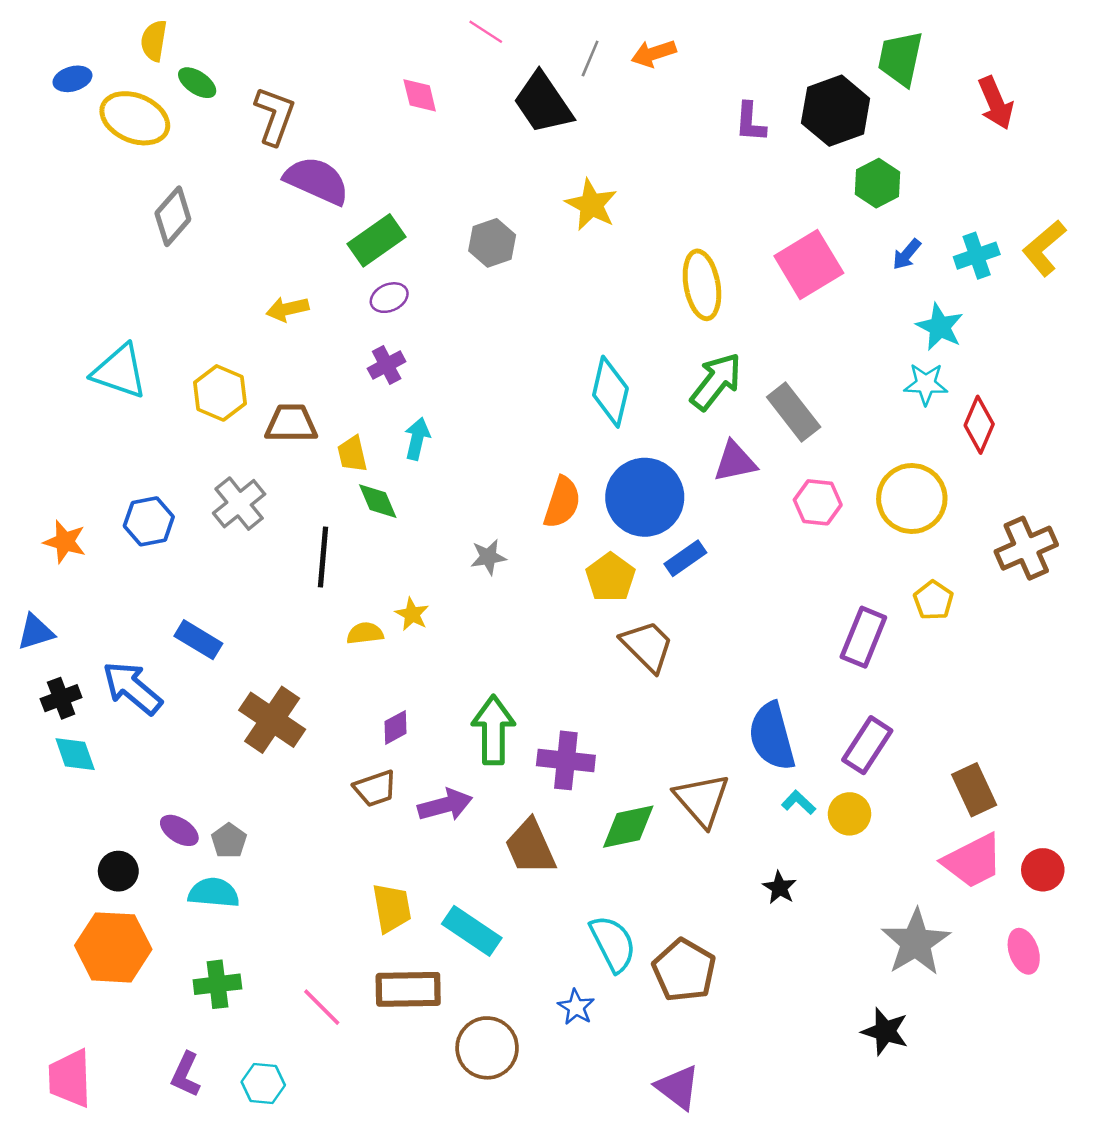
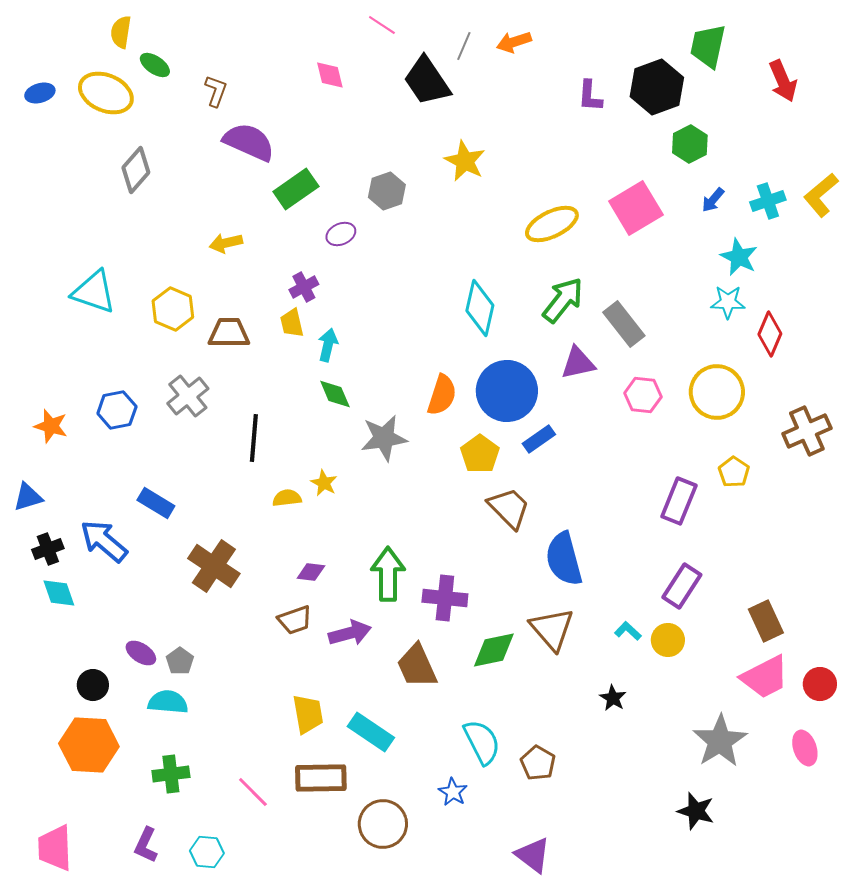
blue ellipse: (72, 79) -> (40, 93), moved
brown L-shape: (275, 116) -> (216, 91), size x0.7
yellow ellipse: (702, 285) -> (552, 224), turned 74
purple ellipse: (389, 298) -> (341, 234), moved
yellow trapezoid: (352, 454) -> (292, 323), moved
green diamond: (378, 501) -> (335, 394), moved
gray star: (488, 557) -> (384, 438), size x1.6
purple diamond: (395, 727) -> (311, 572), turned 36
blue semicircle: (772, 736) -> (564, 559), moved
brown pentagon: (684, 970) -> (538, 763), size x0.7

